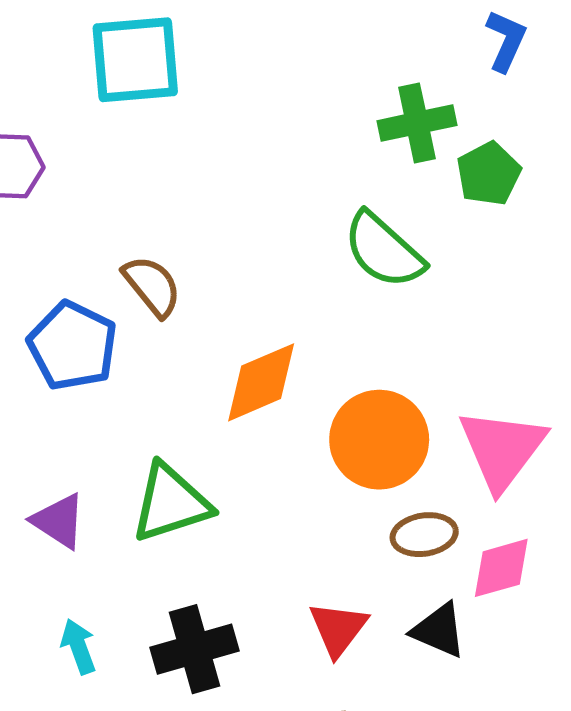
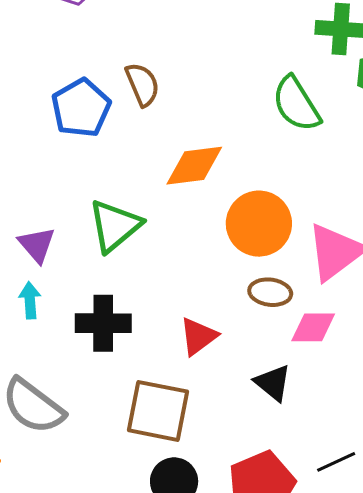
green triangle: (171, 503) -> (115, 226), turned -38
purple triangle: (59, 521) -> (37, 245), moved
black triangle: (439, 630) -> (273, 383), moved

